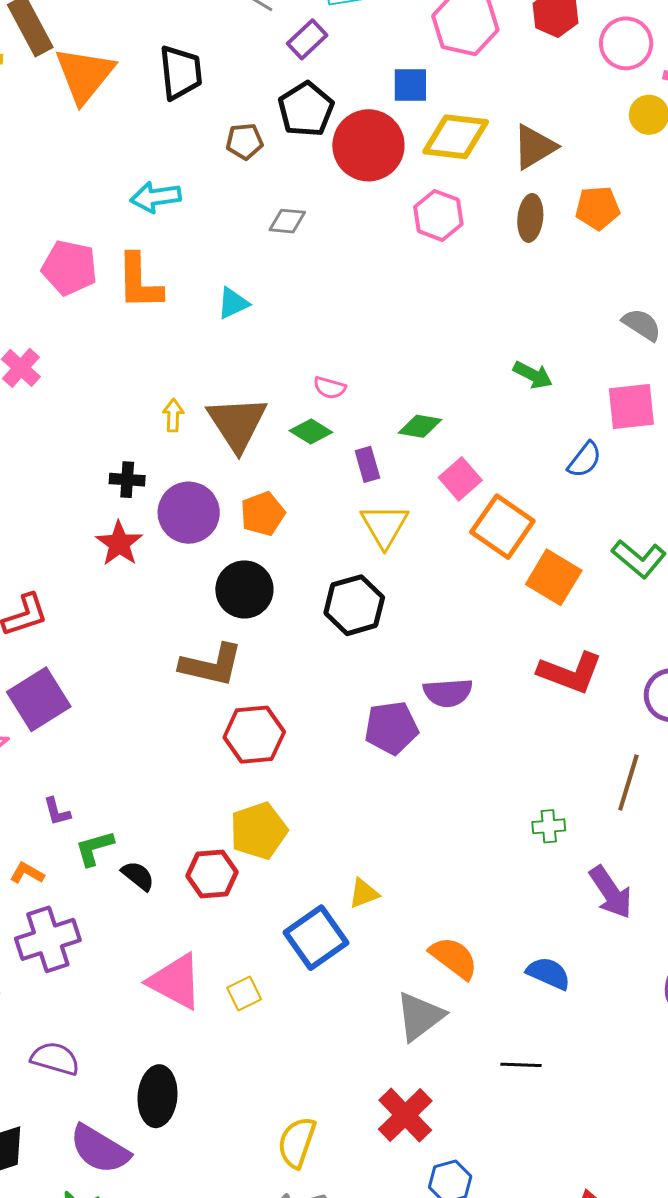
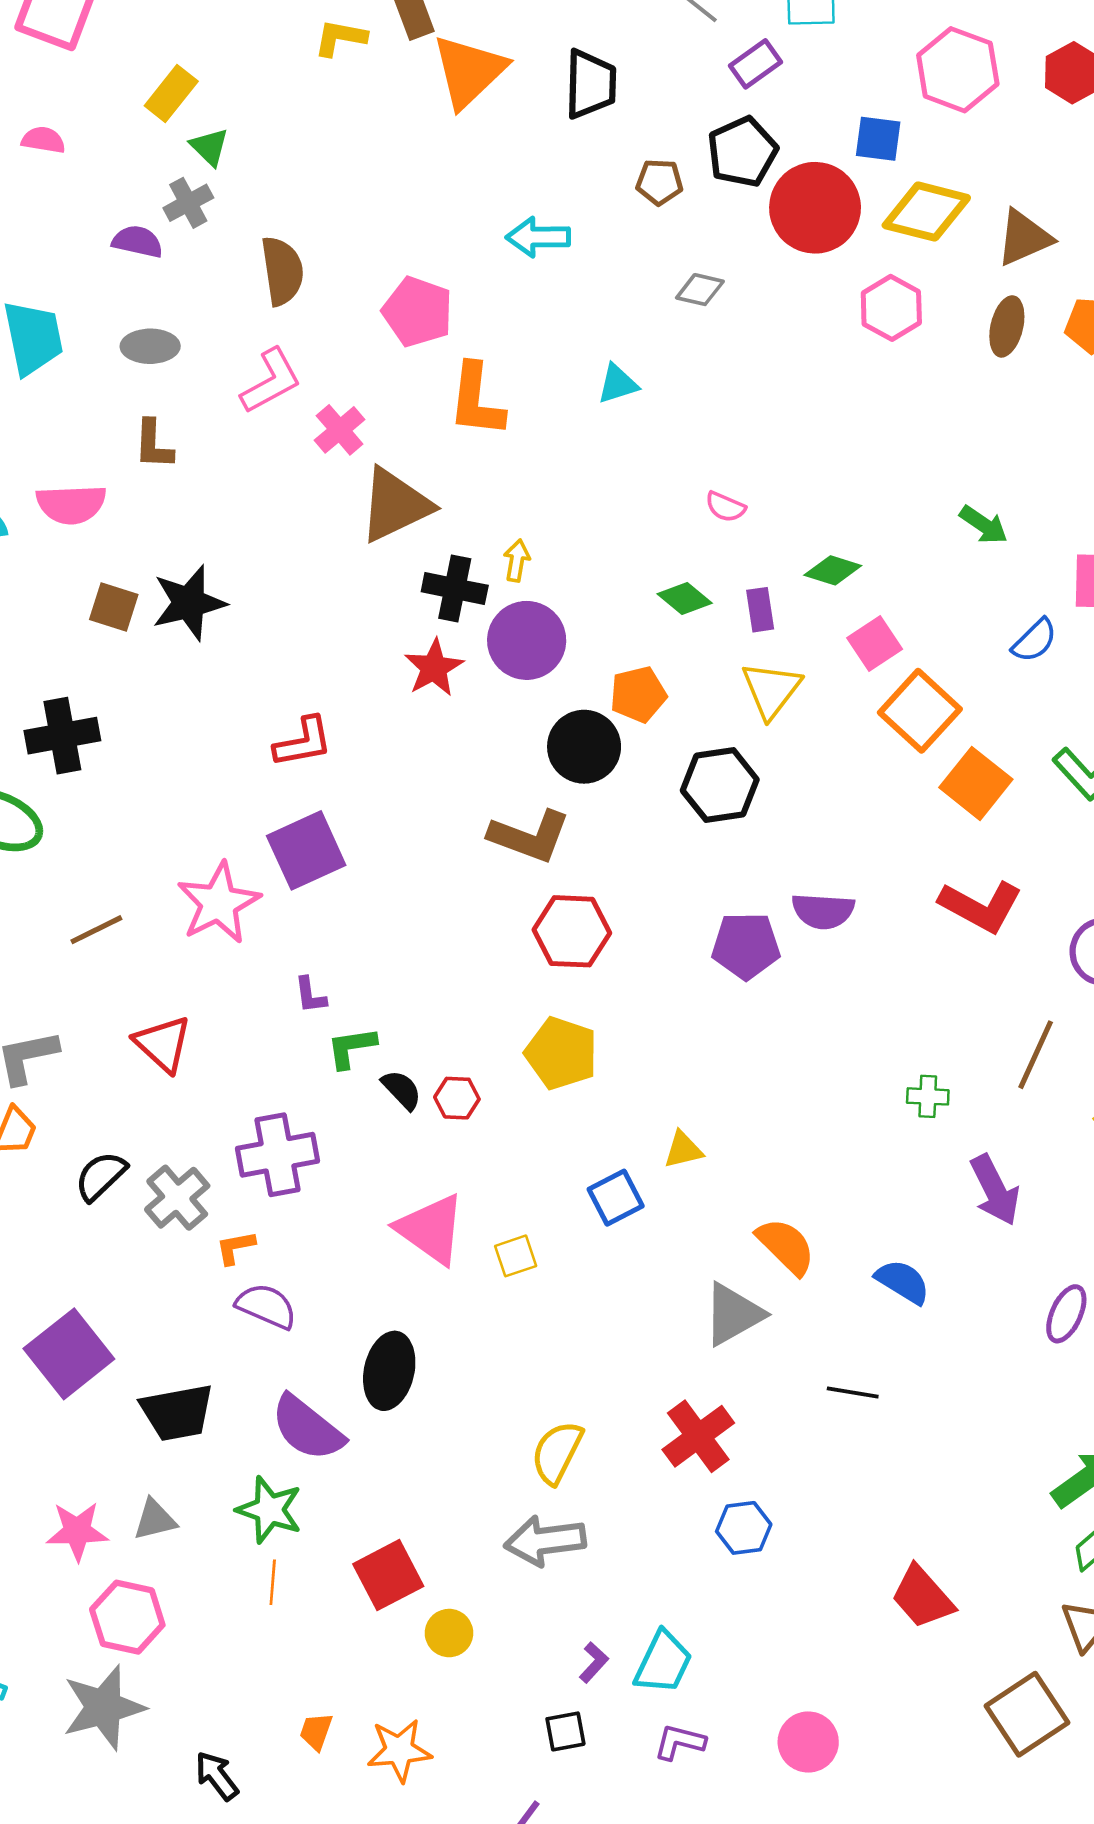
orange L-shape: (139, 282) -> (476, 400), moved
yellow arrow: (173, 415) -> (517, 560), moved
brown triangle: (237, 423) -> (395, 505), moved, turned 30
green diamond: (311, 431) -> (685, 598), moved
black cross: (127, 480) -> (455, 589), size x1.4
orange pentagon: (263, 514) -> (638, 694), moved
yellow pentagon: (259, 831) -> (561, 1053), turned 30
orange L-shape: (27, 873) -> (235, 1248), moved, turned -48
red hexagon: (212, 874) -> (457, 1098), moved, size x0.7
blue square: (316, 938) -> (616, 1198), size x0.7

